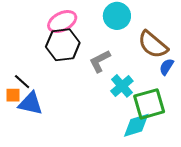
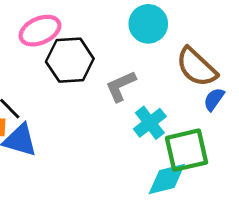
pink ellipse: (62, 22) -> (40, 31), moved

